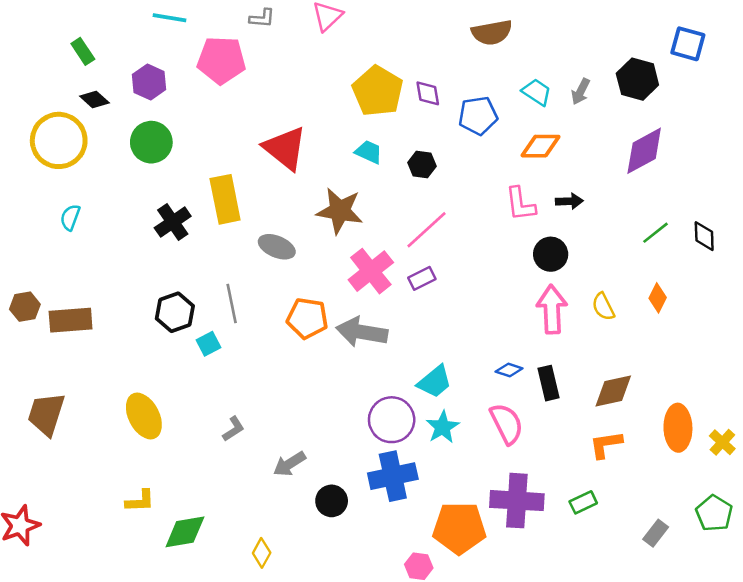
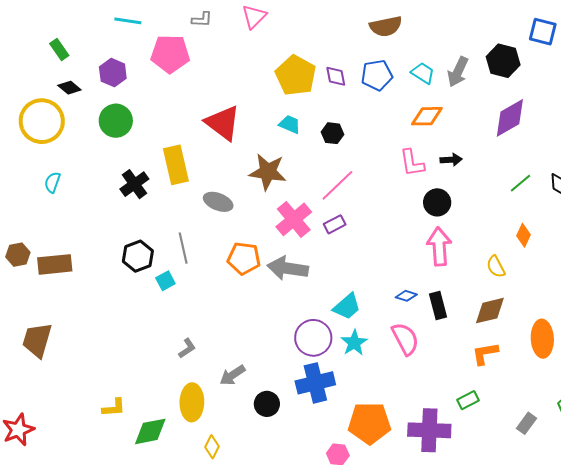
gray arrow: (581, 92) -> (458, 72), size x1.4
blue pentagon: (478, 116) -> (377, 75), moved
yellow semicircle: (603, 307) -> (496, 267), moved
yellow ellipse: (144, 416) -> (192, 402), moved, turned 30
purple cross: (517, 501) -> (429, 430), moved

